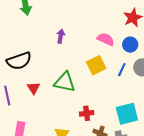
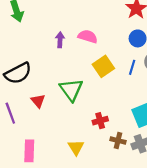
pink semicircle: (106, 39) -> (88, 36), moved
green triangle: (65, 82) -> (71, 90), turned 50

